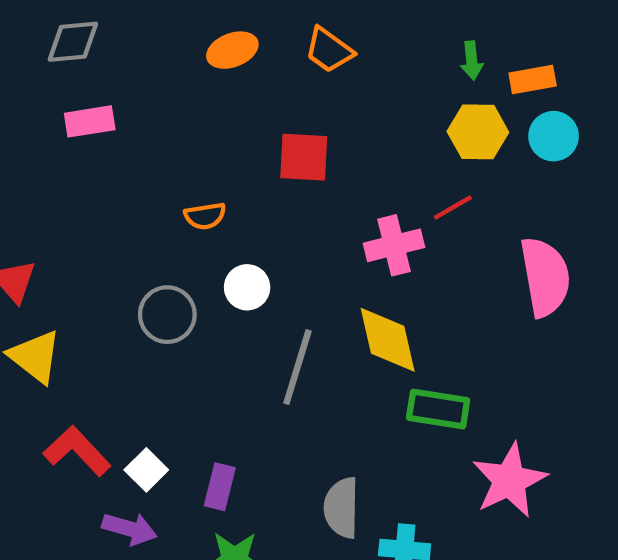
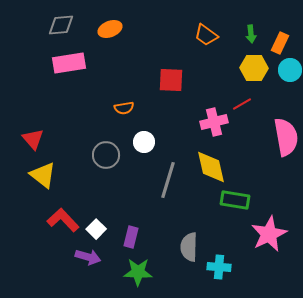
orange ellipse: (232, 50) -> (110, 29), moved
orange trapezoid: (329, 50) -> (206, 35), moved
orange rectangle: (533, 79) -> (280, 43), turned -55
pink rectangle: (90, 121) -> (69, 63), size x1.4

